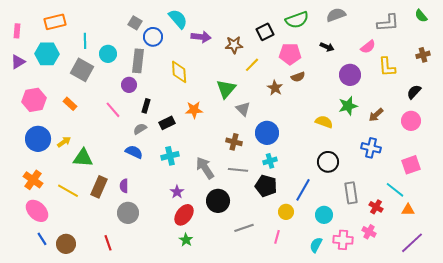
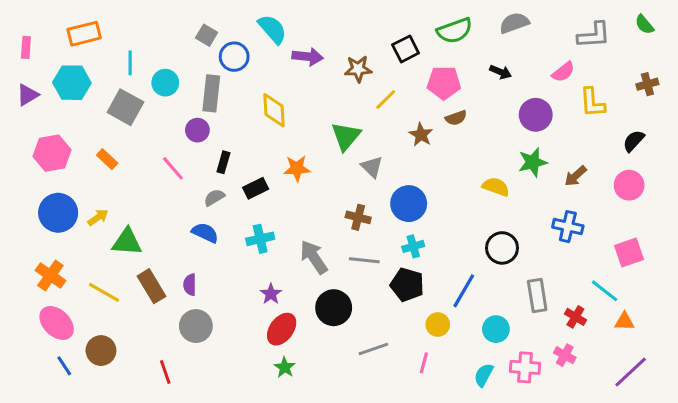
brown rectangle: (99, 187) -> (151, 286), turned -55
brown circle: (66, 244) -> (101, 351), moved

